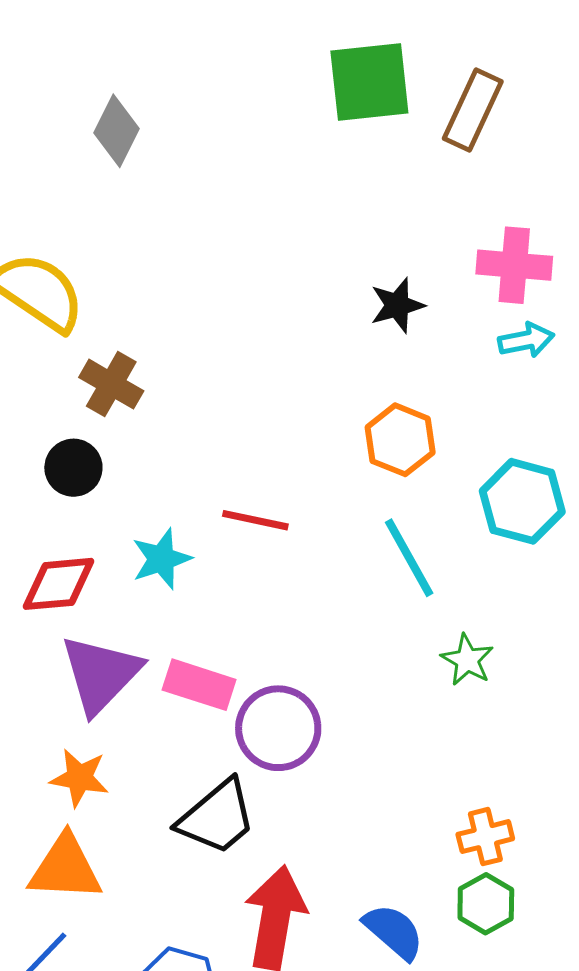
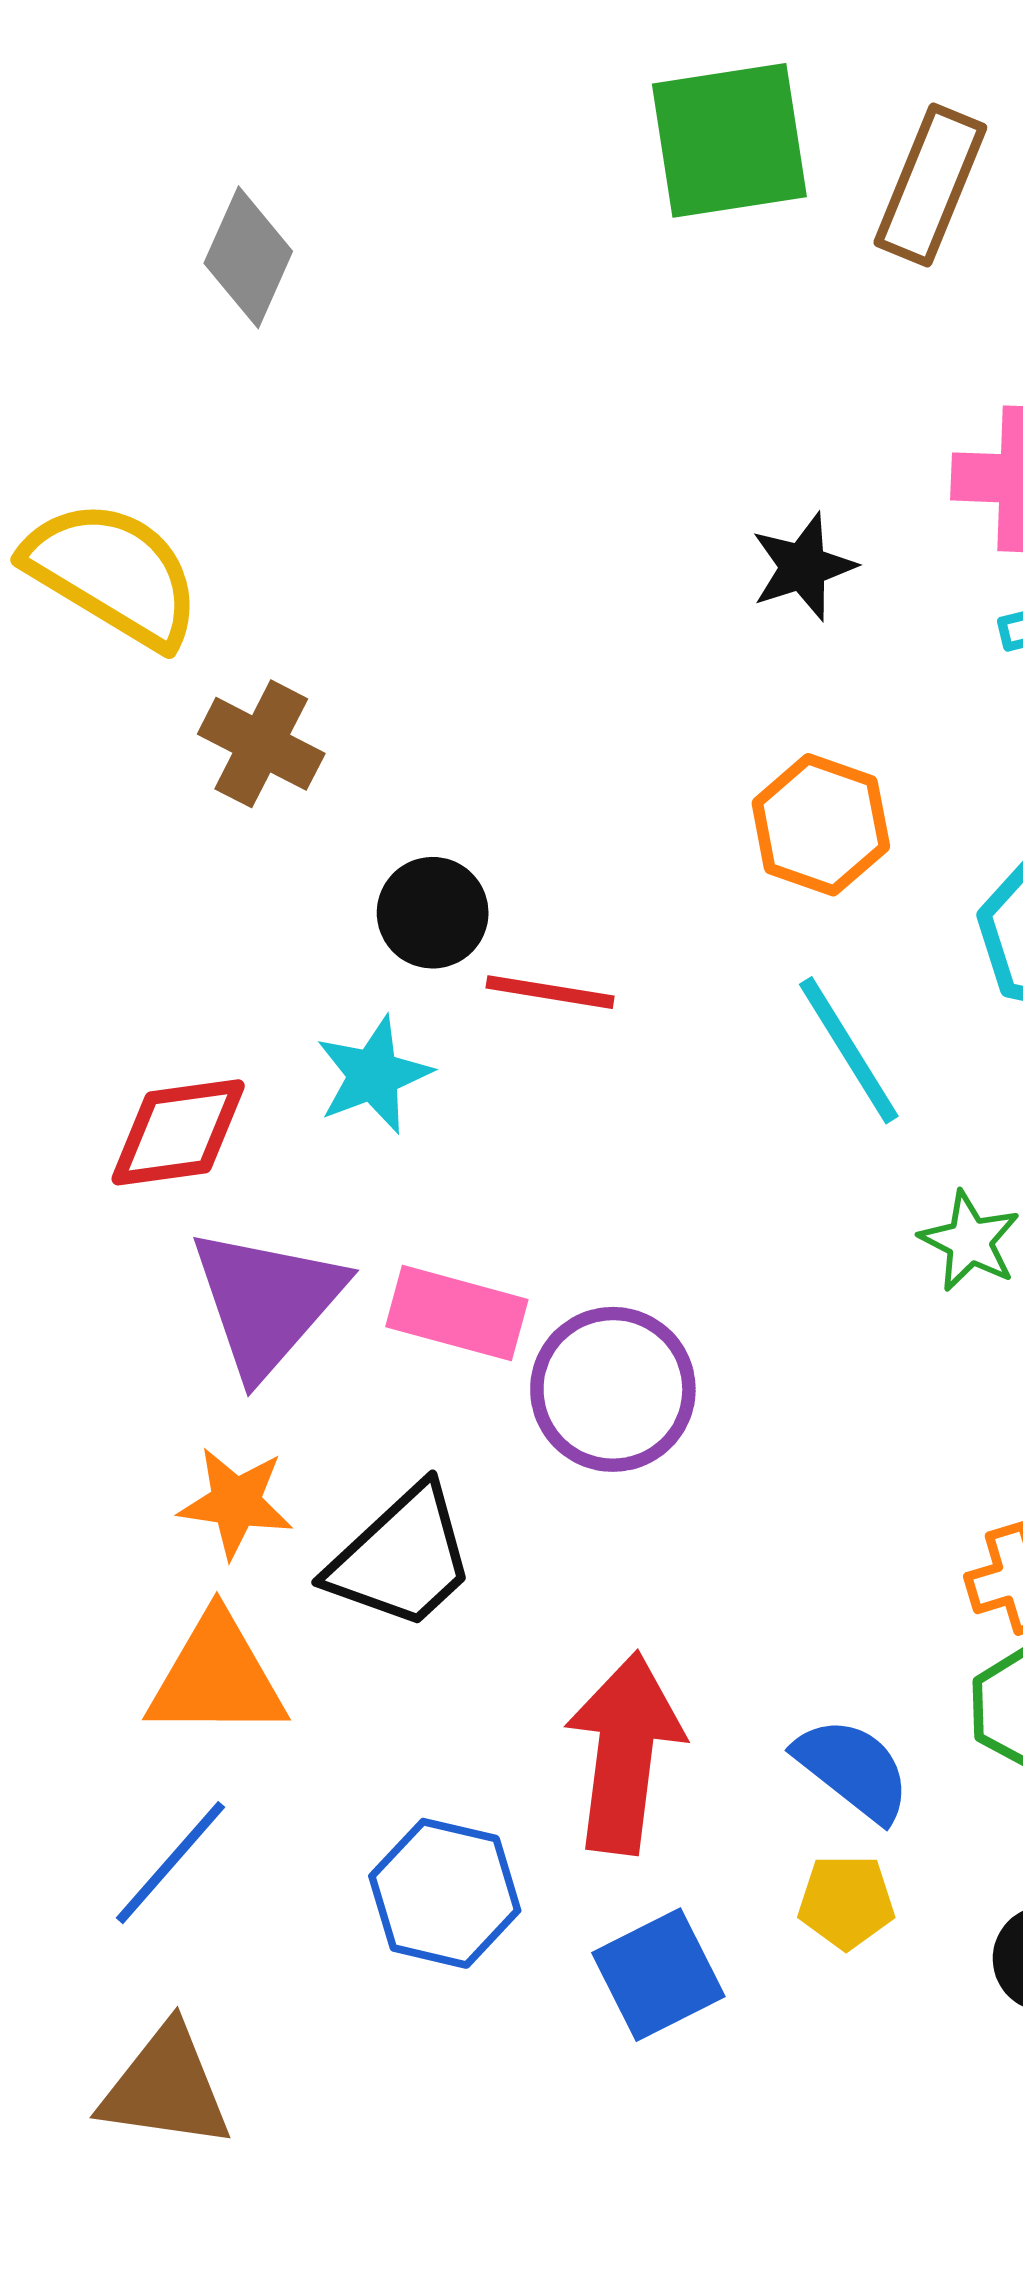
black circle: (73, 468) -> (433, 913), moved
black trapezoid: (217, 817) -> (402, 1558), moved

